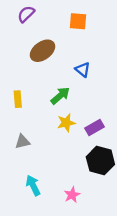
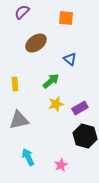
gray triangle: (22, 142) -> (19, 120), size x1.5

